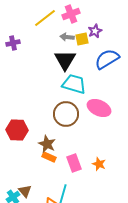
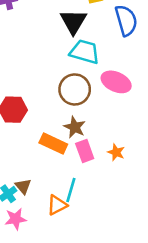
blue semicircle: (107, 59) -> (126, 20), turned 105
brown star: (47, 144) -> (75, 127), moved
orange rectangle: (49, 157) -> (53, 144), size x1.5

